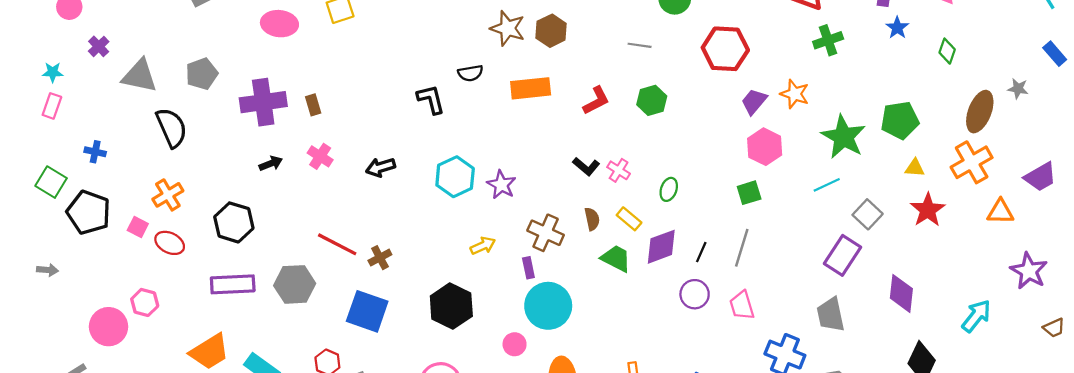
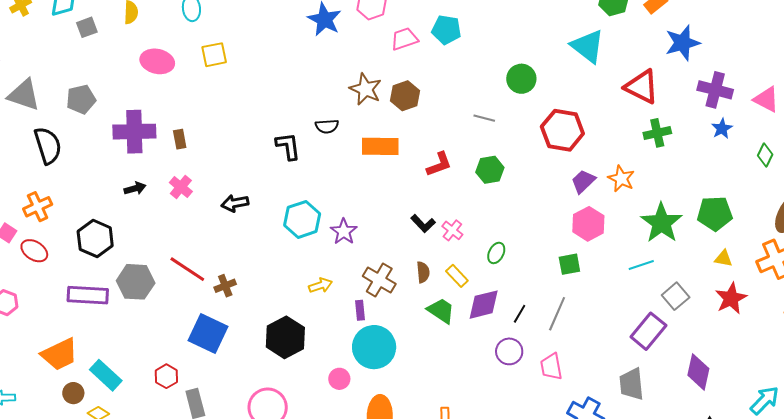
gray hexagon: (295, 284) -> (136, 282), moved

